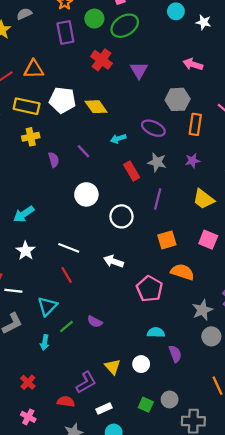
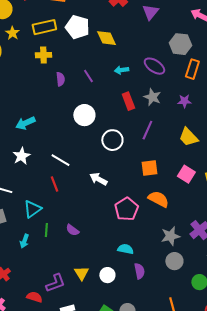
yellow rectangle: (27, 106) -> (44, 27), turned -35
green line: (66, 326) -> (46, 230), turned -56

